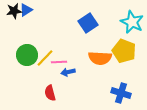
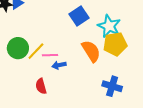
cyan star: (132, 22) -> (109, 26), moved
yellow pentagon: (124, 51) -> (115, 44), turned -30
orange semicircle: (100, 58) -> (91, 51), turned -125

